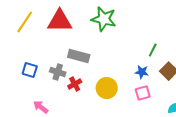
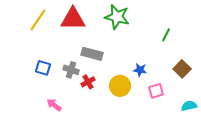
green line: (153, 50) -> (166, 35), moved
blue star: (142, 72) -> (140, 70), moved

